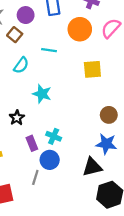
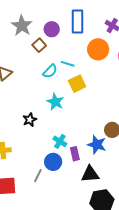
cyan semicircle: (21, 65) -> (50, 71), moved
yellow square: (92, 69) -> (77, 84), moved, turned -30
purple rectangle: (32, 143) -> (75, 154), moved
blue star: (106, 144) -> (97, 145), moved

